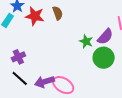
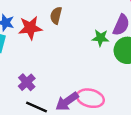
brown semicircle: (58, 13) -> (56, 15), turned -128

